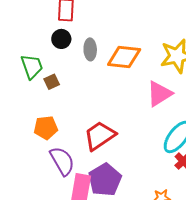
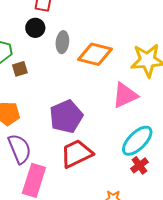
red trapezoid: (100, 136) -> (77, 154), moved
purple pentagon: (105, 180) -> (66, 117), moved

